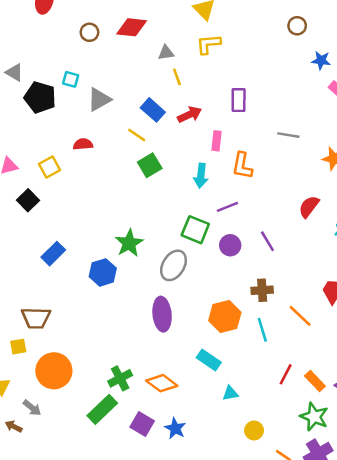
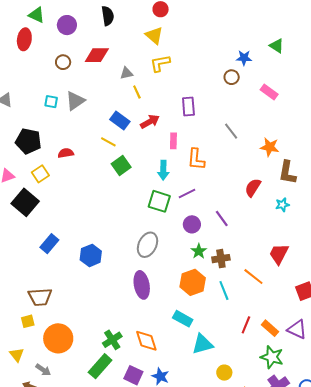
brown circle: (297, 26) -> (232, 77), moved
blue star: (321, 60) -> (244, 58), moved
black pentagon: (40, 97) -> (28, 141), moved
gray triangle: (99, 99) -> (75, 101), moved
gray line: (288, 135) -> (231, 131), turned 48
black square: (28, 200) -> (25, 202), size x1.5
green square: (195, 230) -> (159, 201), moved
green star: (129, 243) -> (199, 251), moved, size x0.7
orange diamond: (162, 383) -> (146, 341), turned 40
cyan triangle: (230, 393) -> (202, 344), size x1.6

